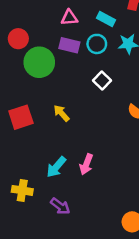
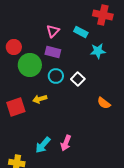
pink triangle: (69, 18) -> (53, 31), turned -40
cyan circle: (97, 44) -> (56, 76), moved
yellow arrow: (61, 113) -> (40, 99), moved, turned -64

